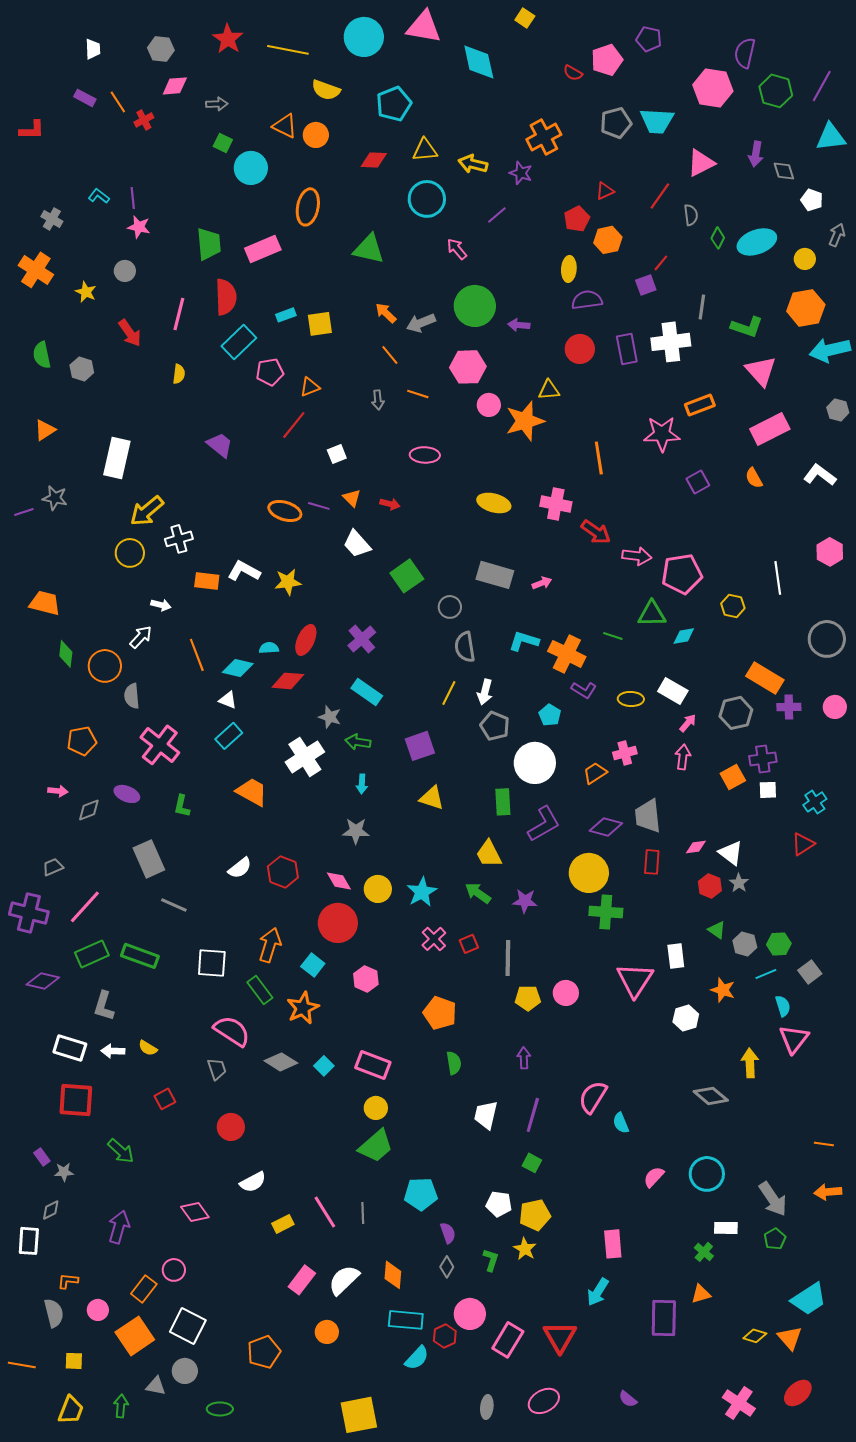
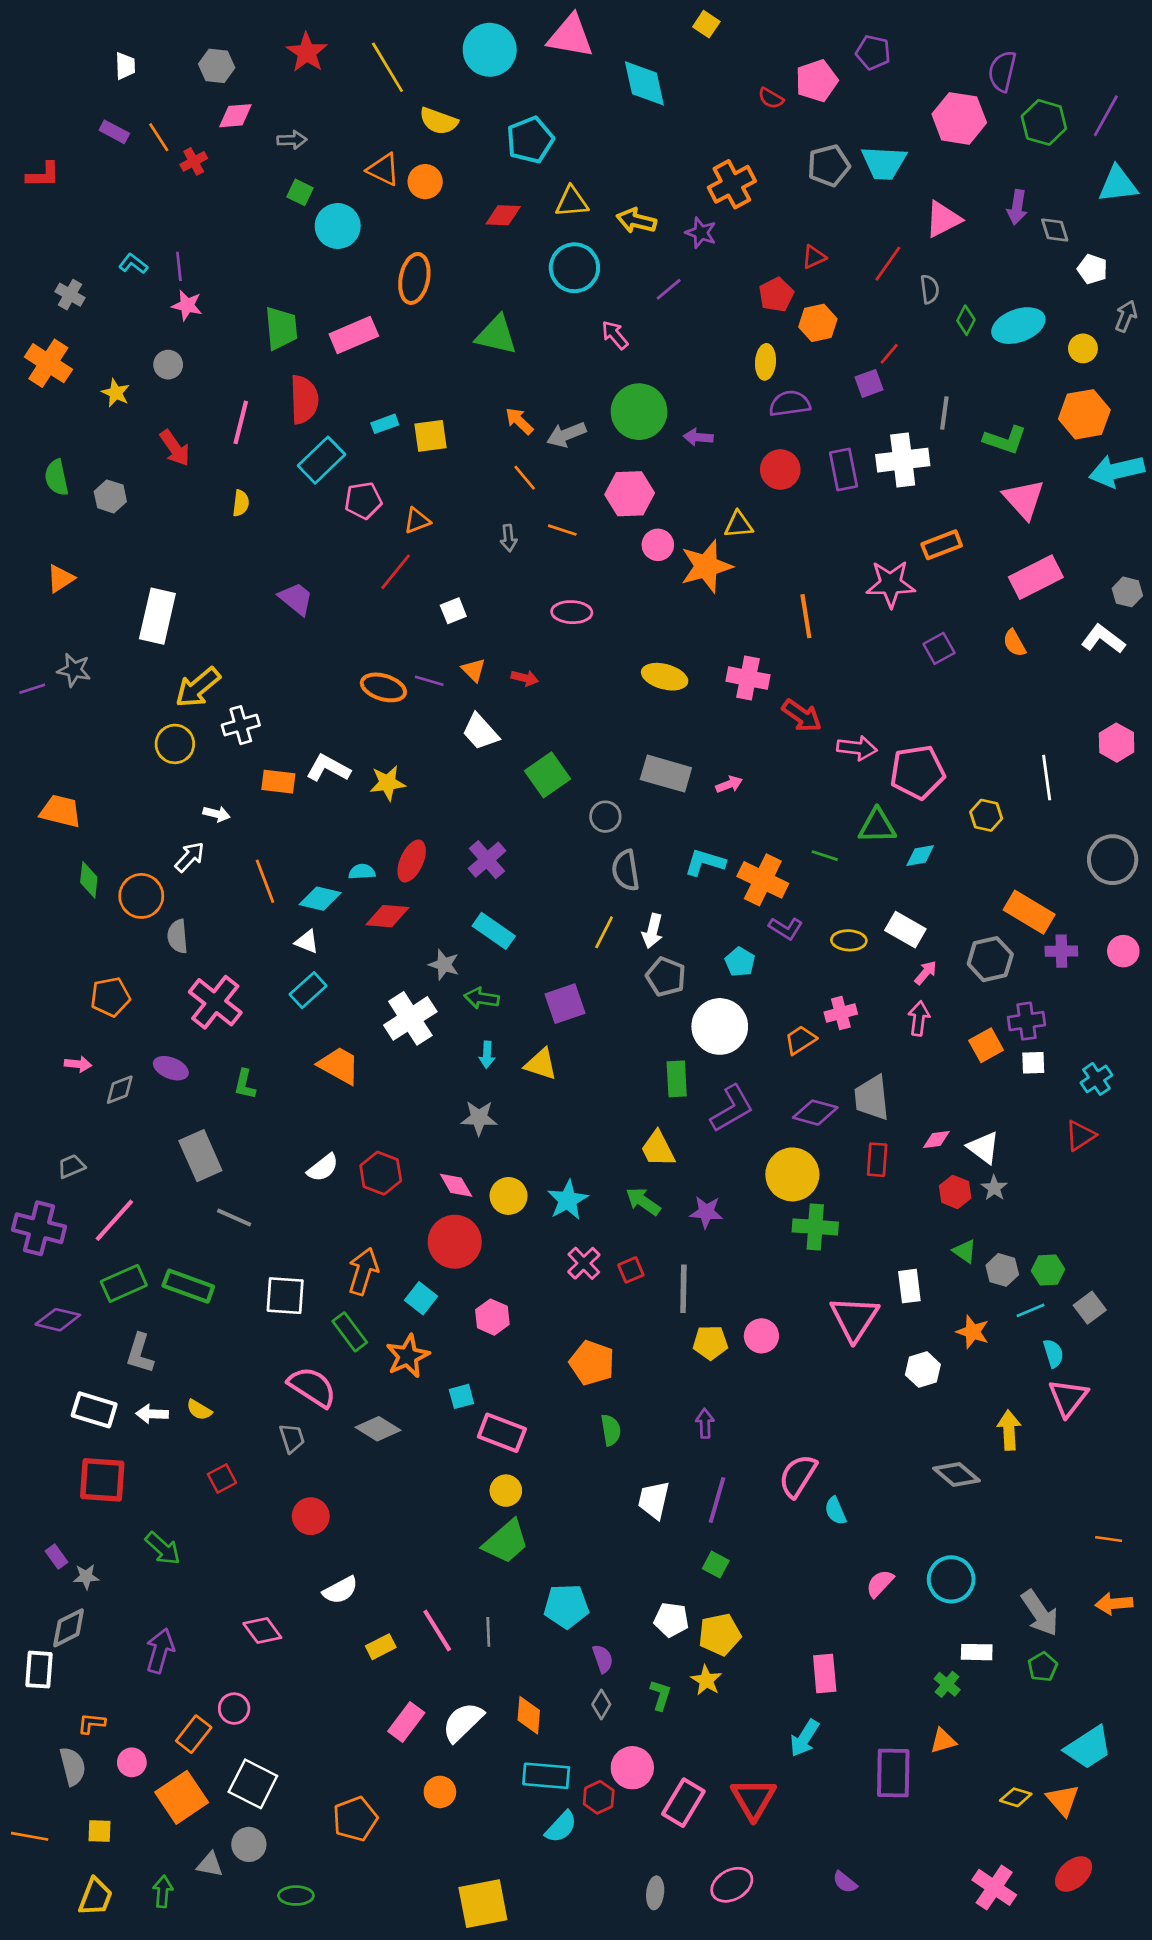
yellow line: (288, 50) -> (387, 67), turned 48
gray hexagon: (838, 410) -> (1127, 592), moved
yellow triangle: (432, 798) -> (541, 1064), moved
cyan square: (324, 1066) -> (461, 1396), moved, turned 30
gray diamond: (51, 1210) -> (69, 1628), size x1.5

